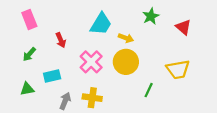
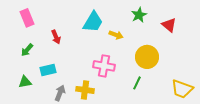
pink cross: (91, 62) -> (104, 66), moved, turned -35
yellow circle: (126, 62) -> (147, 57), moved
yellow trapezoid: (178, 69) -> (182, 89), moved, turned 30

